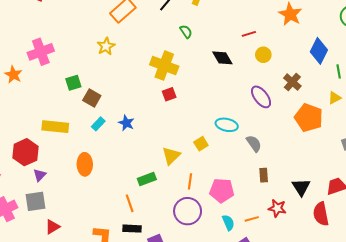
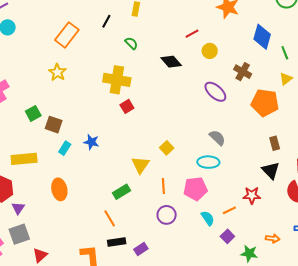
cyan ellipse: (227, 125) -> (208, 162), moved
brown rectangle: (264, 175) -> (275, 143), moved
purple circle: (188, 211) -> (167, 215), size x0.7

